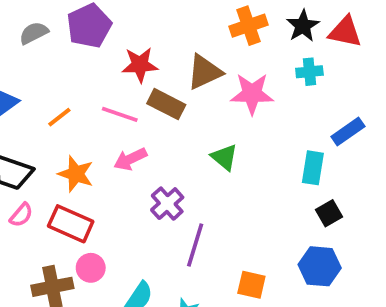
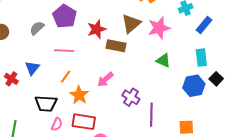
pink line: (120, 114) -> (64, 51), moved
orange line: (59, 117) -> (66, 77), moved
blue rectangle: (348, 132) -> (204, 25), moved
green triangle: (224, 157) -> (163, 61), moved
orange star: (76, 174) -> (79, 95), turned 30
blue hexagon: (320, 266) -> (194, 86), moved

